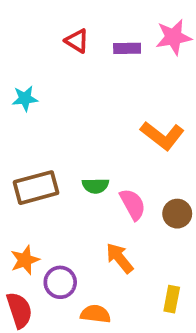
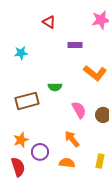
purple rectangle: (127, 48) -> (75, 45), moved
green semicircle: (95, 186) -> (55, 87), moved
orange semicircle: (95, 314) -> (67, 163), moved

